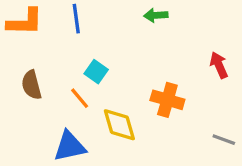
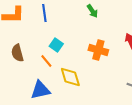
green arrow: (156, 15) -> (92, 11), turned -120
orange cross: (167, 100) -> (98, 50), moved

